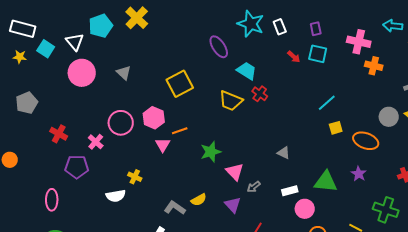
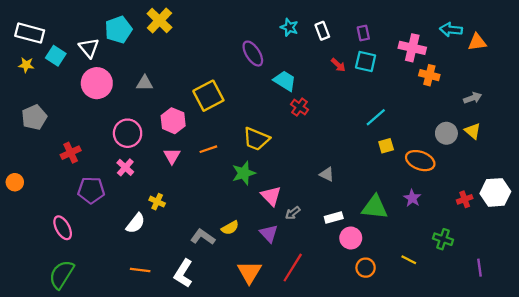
cyan star: (251, 24) -> (289, 27), size x0.6
gray triangle: (124, 73) -> (145, 83), turned -42
yellow trapezoid: (231, 101) -> (256, 139), moved
pink hexagon: (154, 118) -> (173, 121), moved
pink circle: (121, 123) -> (128, 133), moved
red cross: (59, 134) -> (71, 153), turned 36
pink cross: (96, 142) -> (125, 167), moved
pink triangle: (163, 145) -> (172, 156), moved
white semicircle: (116, 196) -> (136, 223), turned -42
pink ellipse: (52, 200) -> (63, 228), turned -30
green cross: (386, 210) -> (443, 239), size x0.7

